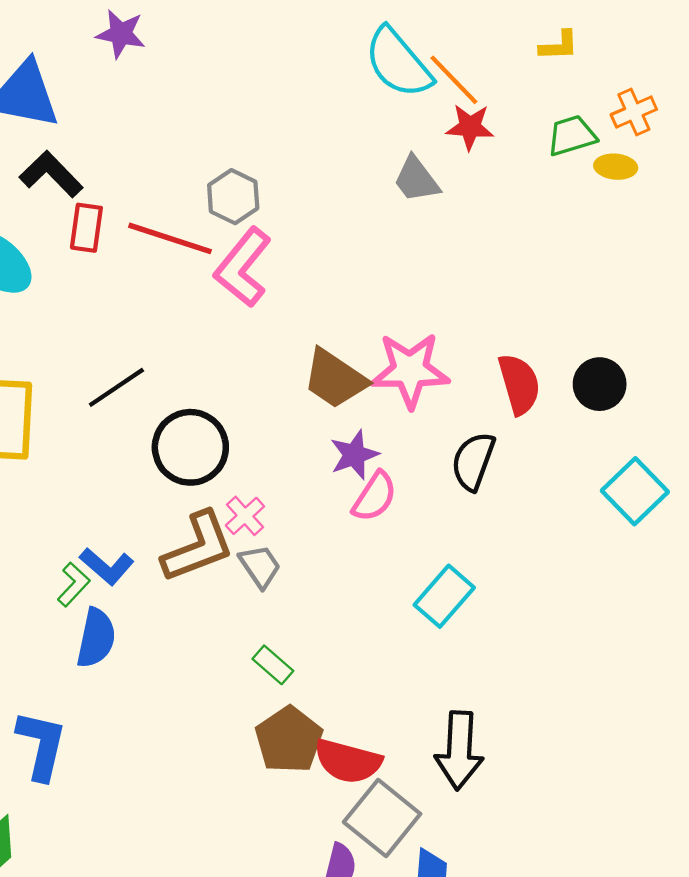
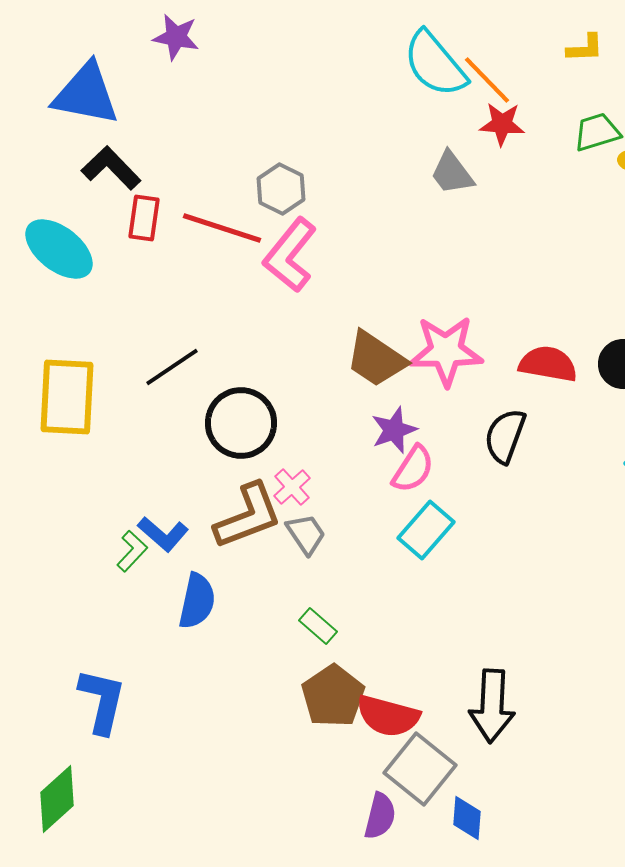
red semicircle: (519, 384) -> (548, 364), turned -64
cyan rectangle: (444, 596) -> (426, 530), moved
blue semicircle: (96, 638) -> (197, 601), moved

